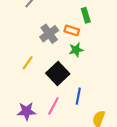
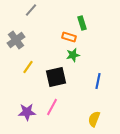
gray cross: (49, 34) -> (16, 40), moved
black square: (58, 74) -> (56, 77), turned 30
blue line: (78, 96) -> (98, 81), moved

